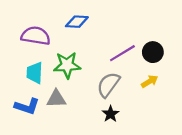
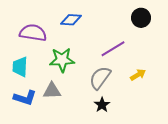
black circle: (153, 52) -> (141, 18), moved
cyan trapezoid: (35, 73) -> (20, 67), moved

